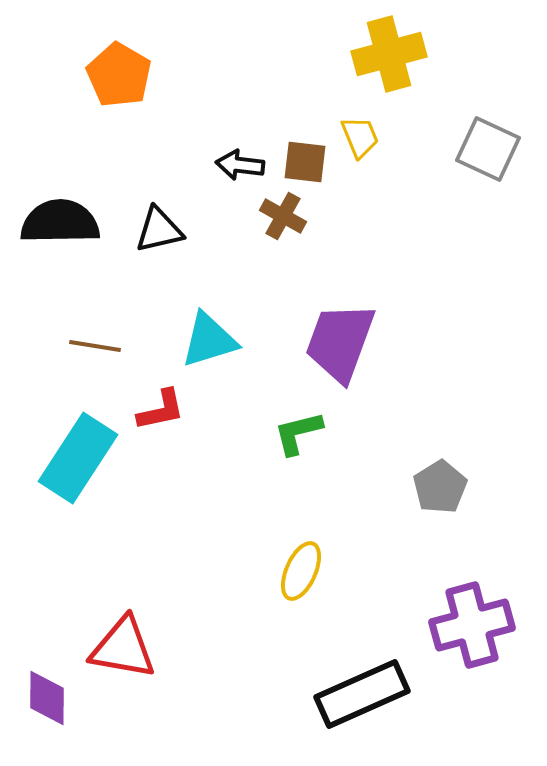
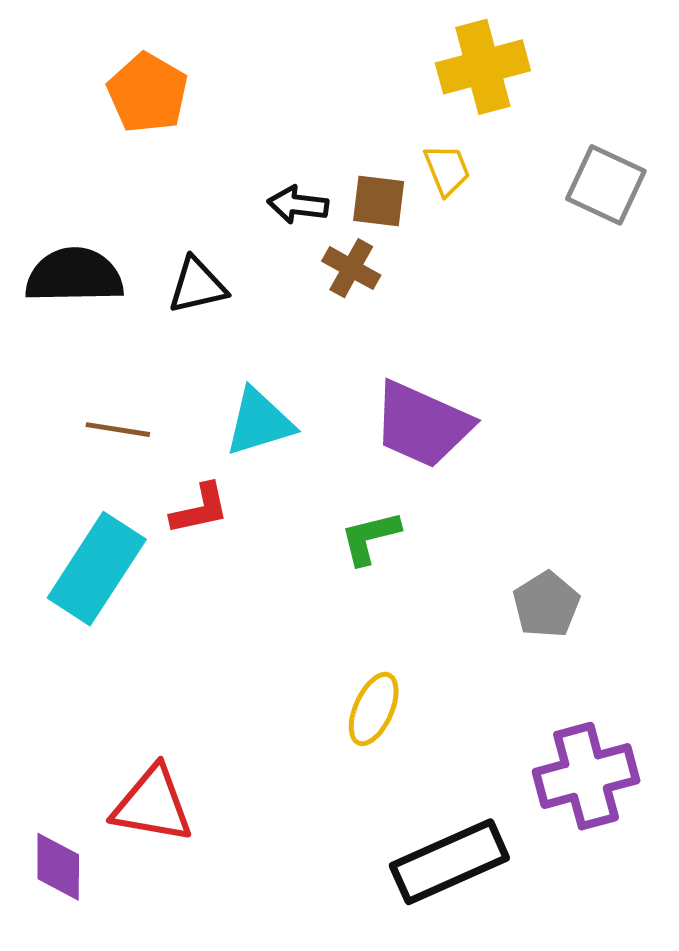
purple trapezoid: (340, 342) -> (422, 425), turned -86

